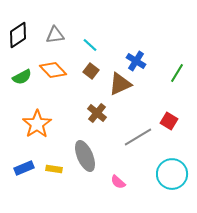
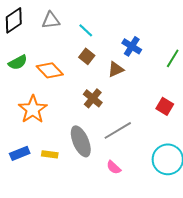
orange diamond: (53, 70) -> (50, 70), moved
brown triangle: (120, 84) -> (116, 69), size x0.7
gray line: (138, 137) -> (118, 130), moved

